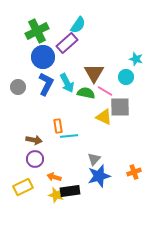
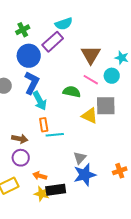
cyan semicircle: (78, 25) -> (64, 24), turned 36
green cross: (37, 31) -> (23, 30), size x0.6
brown triangle: (94, 73) -> (91, 55), moved
cyan arrow: (67, 83) -> (40, 101), moved
pink line: (105, 91) -> (91, 80), moved

